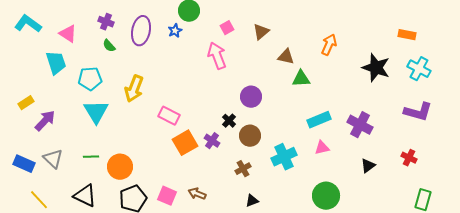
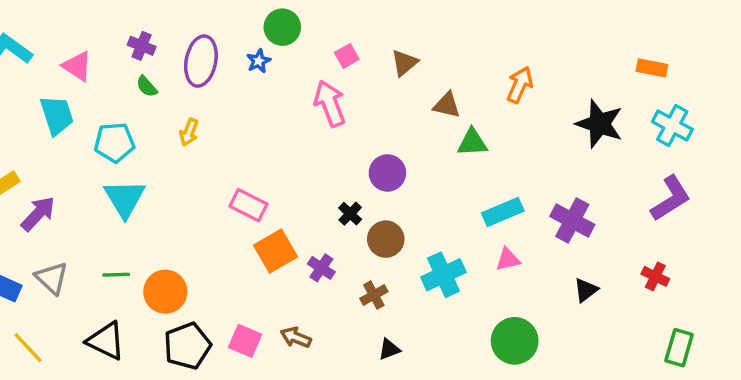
yellow arrow: (134, 89) -> (189, 132), moved, size x0.6
purple L-shape: (418, 112) -> (671, 198), turned -48
purple cross: (212, 141) -> (321, 268), moved

